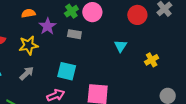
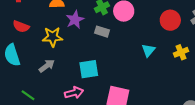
yellow cross: (152, 60) -> (181, 52), moved
cyan square: (67, 71) -> (89, 69), turned -30

